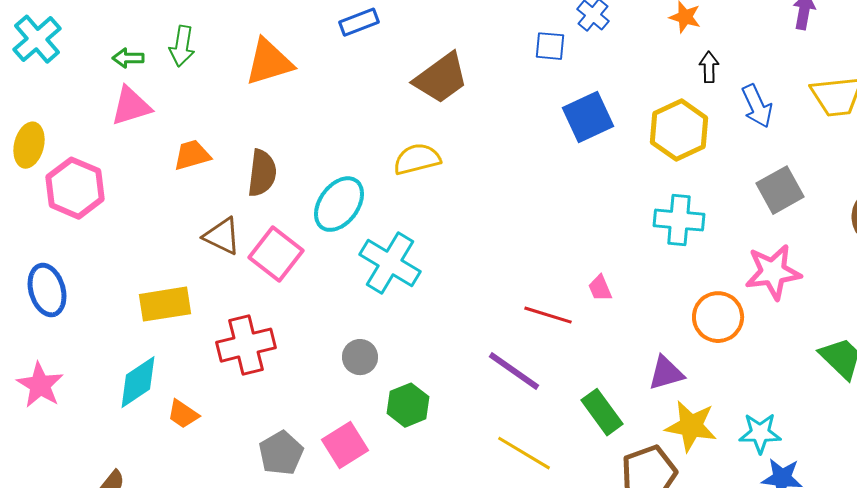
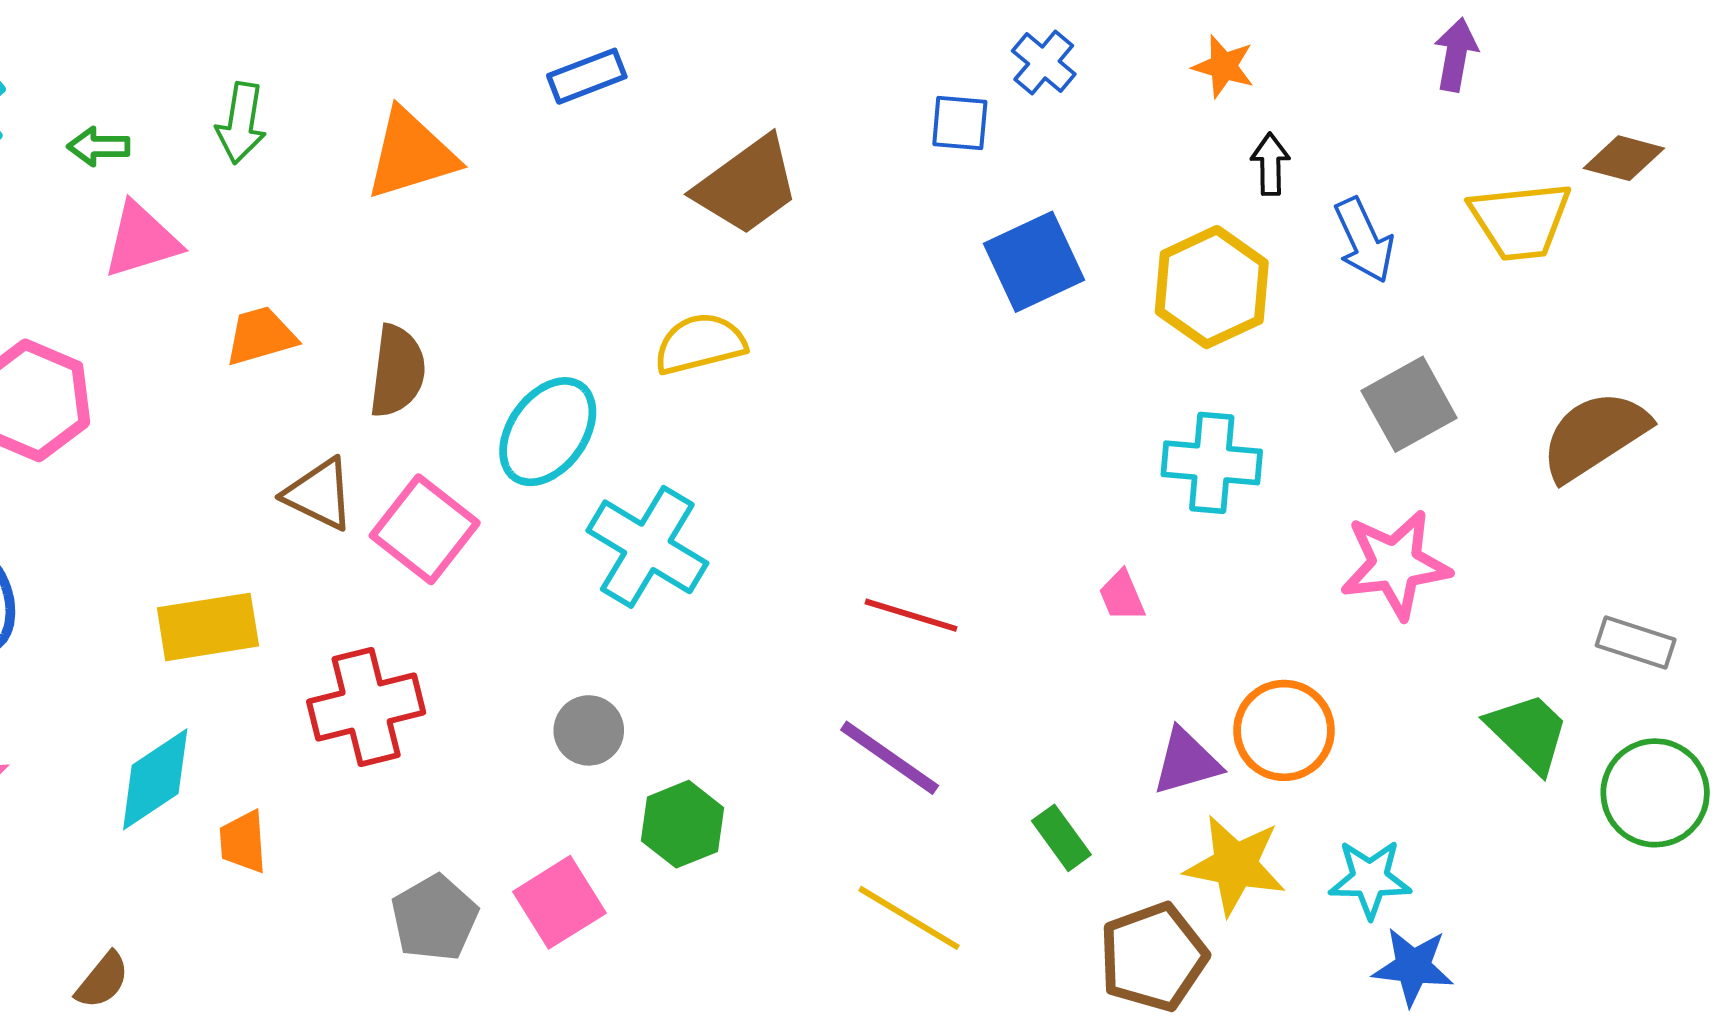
green arrow: (128, 58) -> (99, 146), moved
pink trapezoid: (600, 288) -> (1122, 596), moved
red line: (548, 315) -> (911, 615), moved
orange circle: (718, 317) -> (1284, 730), moved
green rectangle: (602, 412) -> (1061, 838), size x0.7
orange trapezoid: (183, 414) -> (243, 842), turned 52

